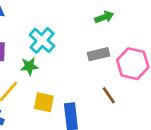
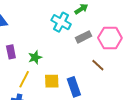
cyan cross: (42, 40) -> (61, 22), moved

